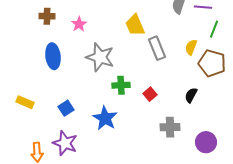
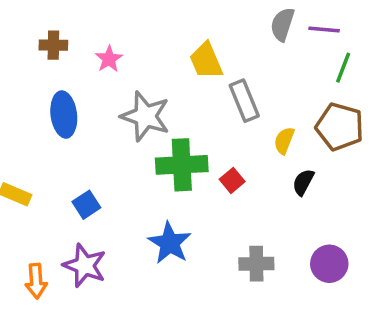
yellow semicircle: (191, 47) -> (284, 141), moved
green cross: (121, 85) -> (182, 165), size x1.6
blue star: (105, 118) -> (170, 243), moved
gray cross: (170, 127) -> (256, 264), moved

